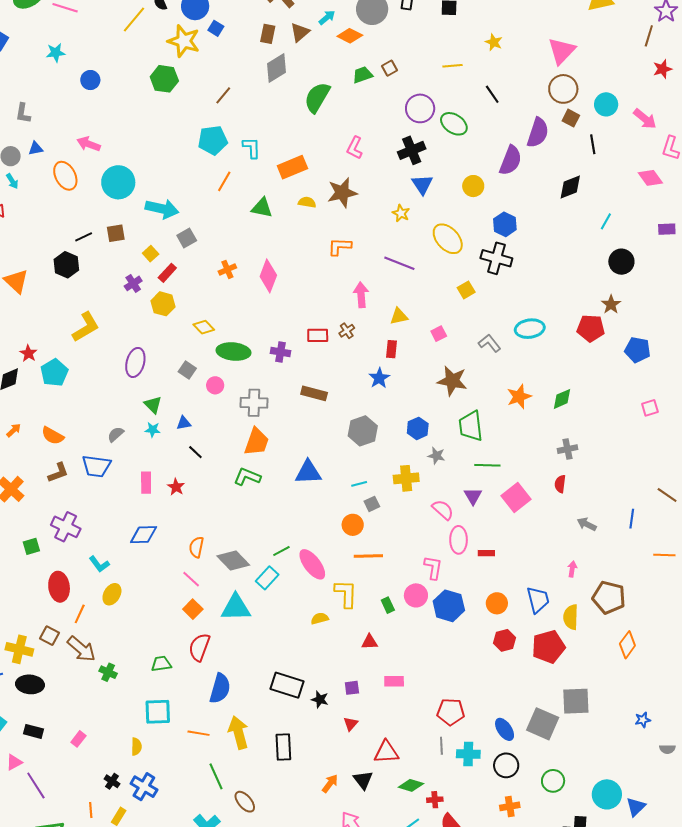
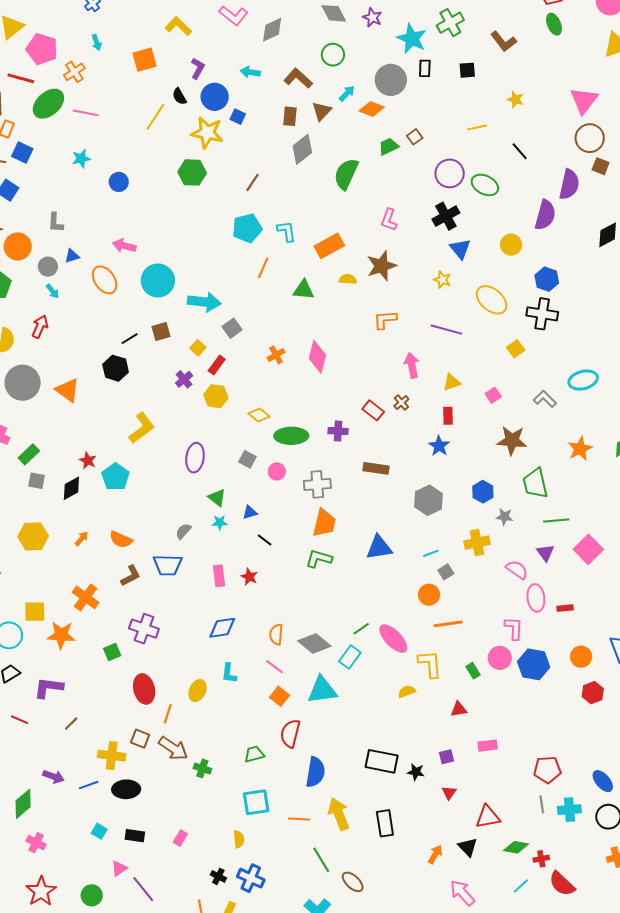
red rectangle: (318, 335) -> (373, 410), turned 45
cyan L-shape: (99, 564) -> (229, 673), moved, turned 50

